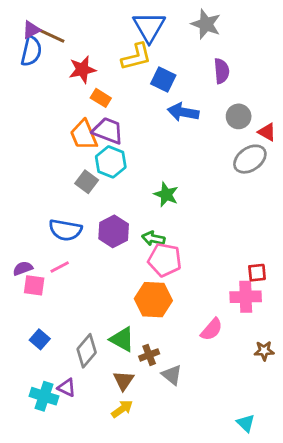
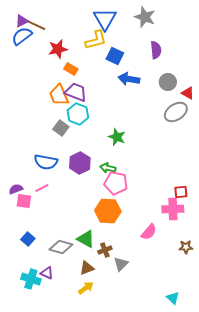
blue semicircle: (31, 51) -> (22, 36), turned -140
gray diamond: (87, 351) -> (61, 247), turned 65
gray triangle: (172, 375) -> (121, 264), turned 35
brown triangle: (124, 381) -> (87, 268), turned 35

